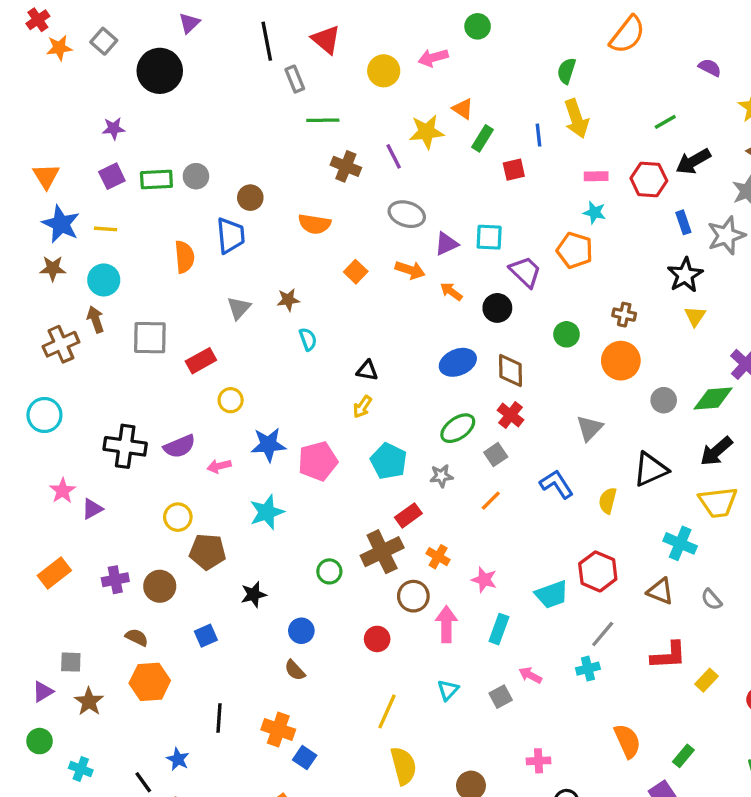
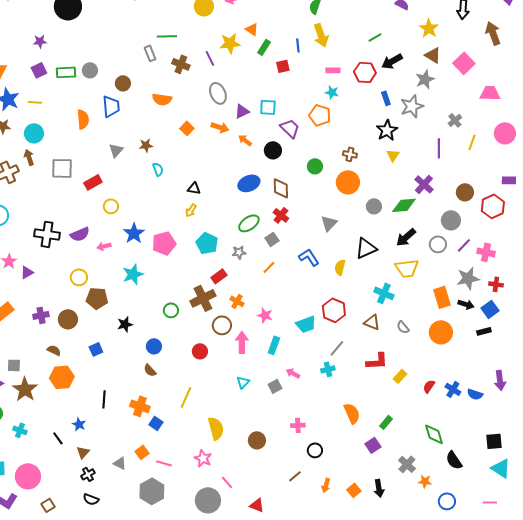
gray rectangle: (295, 79) -> (150, 53), moved
gray ellipse: (407, 214) -> (218, 93), turned 50
blue star: (268, 445) -> (134, 233), turned -30
brown star: (89, 702) -> (25, 389), size x1.4
yellow line: (387, 711) -> (186, 397), moved

